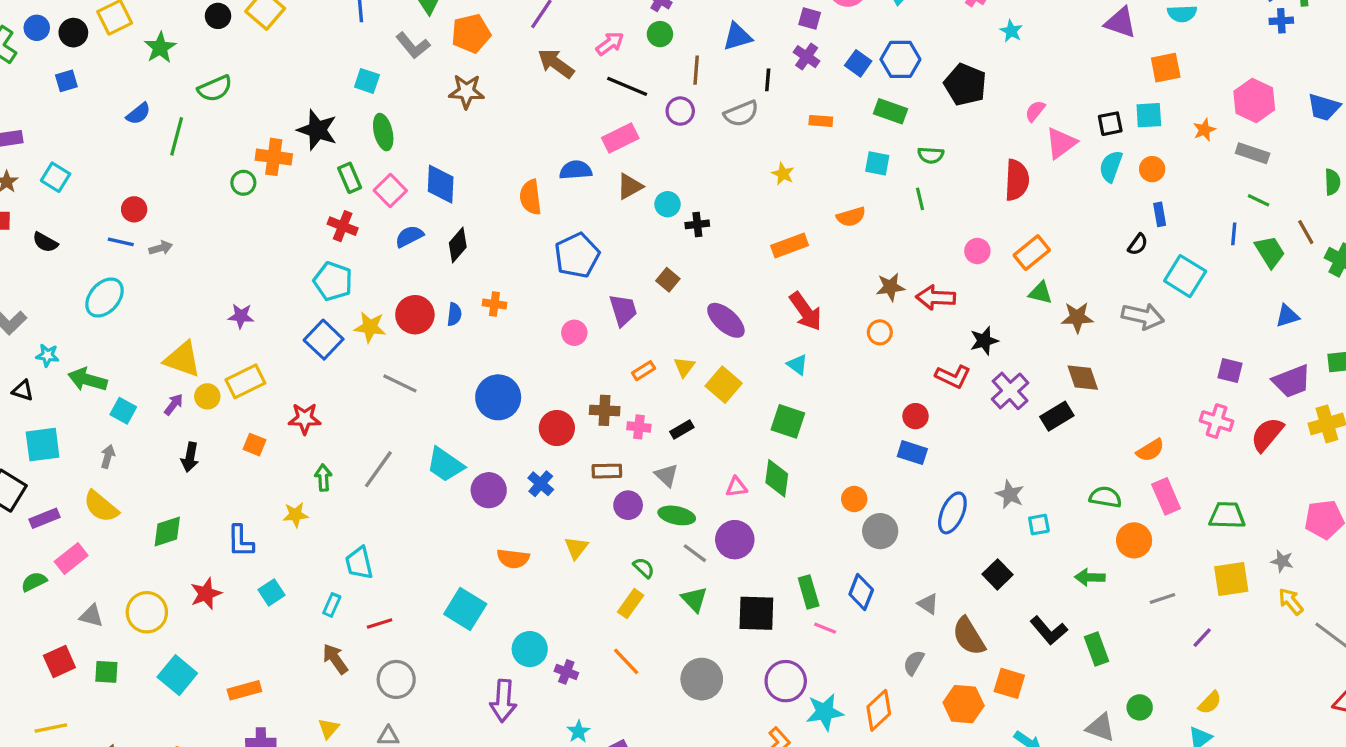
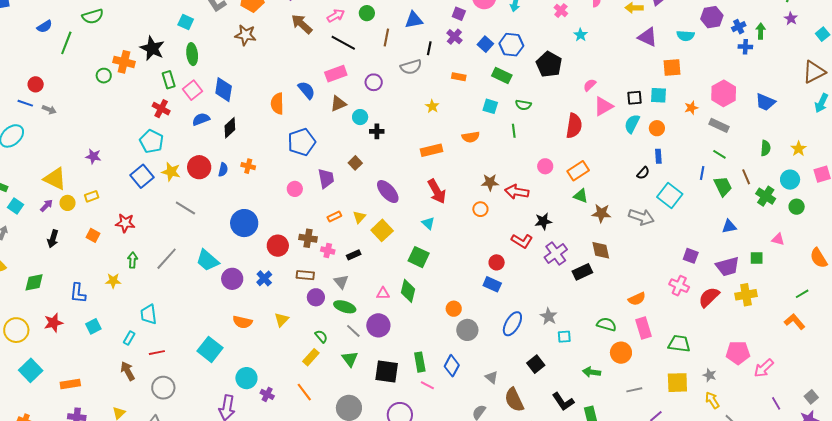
purple circle: (680, 111) -> (374, 82), moved
blue semicircle: (576, 170) -> (307, 90), turned 48
gray arrow: (161, 248) -> (49, 110), turned 32
yellow rectangle: (245, 381) -> (92, 196), size x0.6

